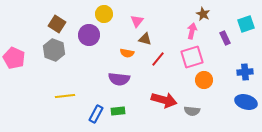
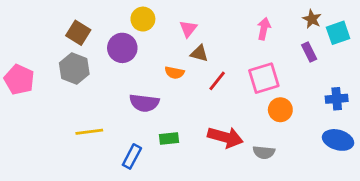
brown star: (203, 14) -> (312, 19), moved
pink arrow: (192, 31) -> (264, 29), moved
purple semicircle: (119, 79) -> (144, 103), moved
green rectangle: (118, 111) -> (169, 139), moved

